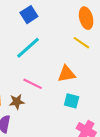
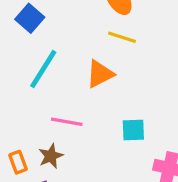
orange triangle: (67, 74) -> (100, 74), moved

